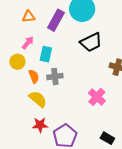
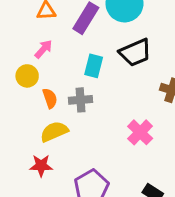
cyan rectangle: (46, 54) -> (94, 66), moved
yellow semicircle: (38, 99) -> (54, 132), turned -66
red star: (40, 125) -> (41, 166), moved

